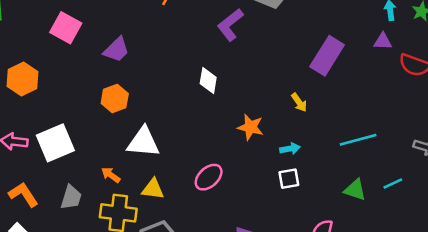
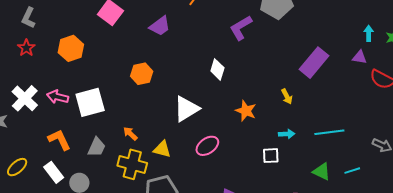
purple trapezoid: (116, 50) -> (160, 26), moved
white triangle: (143, 142) -> (186, 109), moved, turned -44
cyan arrow: (290, 149) -> (287, 134), moved

